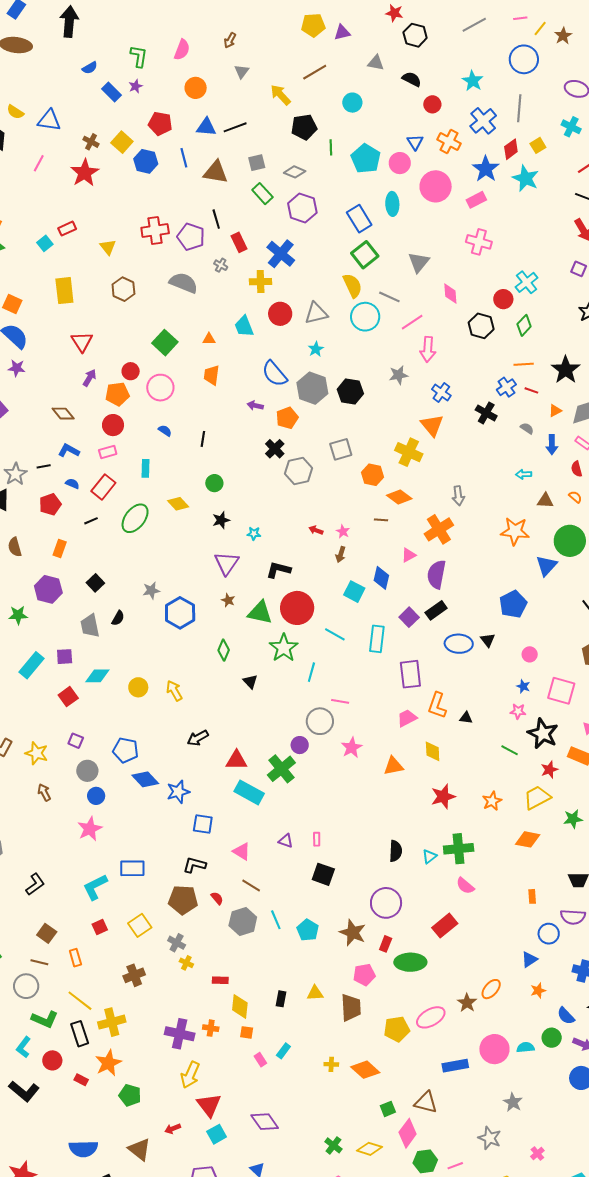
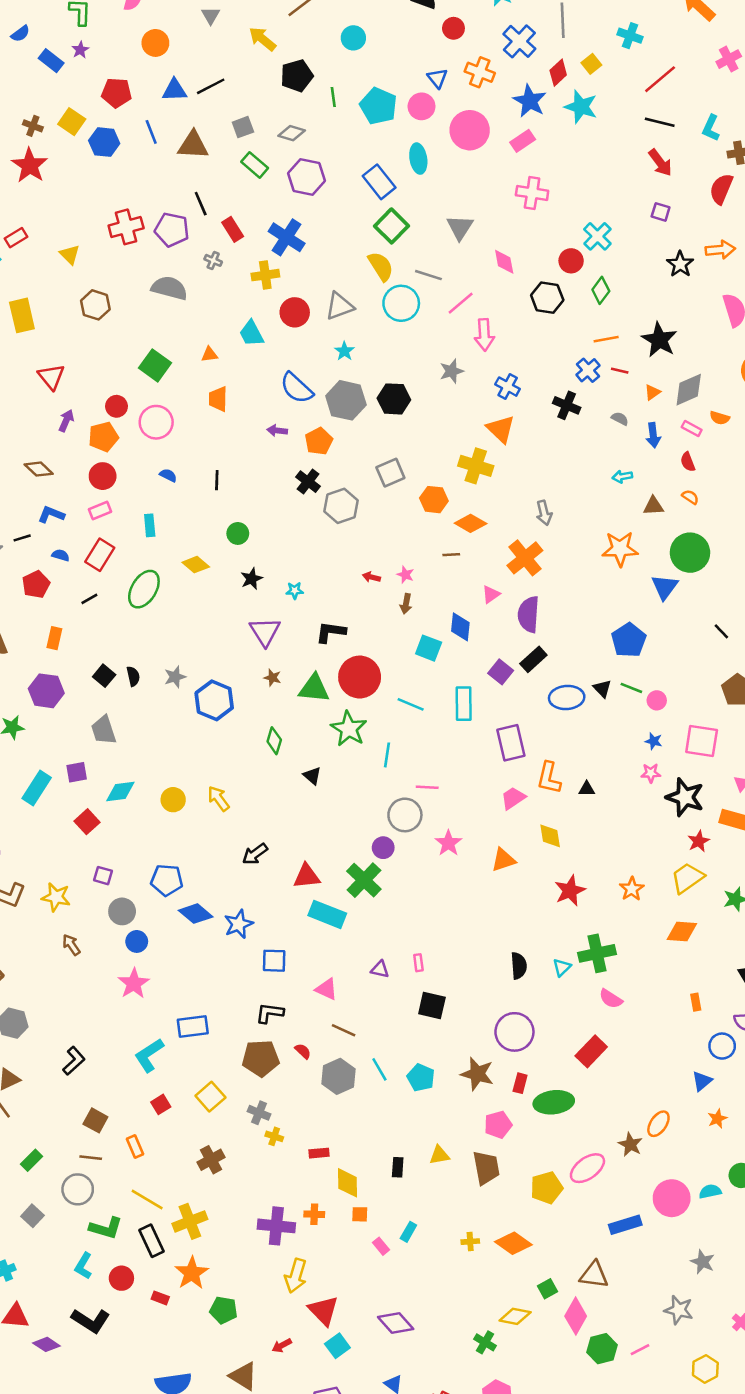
black semicircle: (118, 618) -> (133, 676), moved, turned -35
green line: (510, 750) -> (631, 688), moved
yellow diamond: (369, 1149) -> (515, 1316), moved

